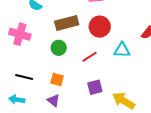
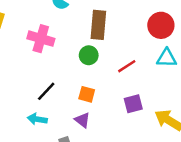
brown rectangle: (67, 23) -> (98, 25), turned -70
red circle: (100, 27) -> (161, 25), moved
black line: (24, 77) -> (46, 91), turned -60

